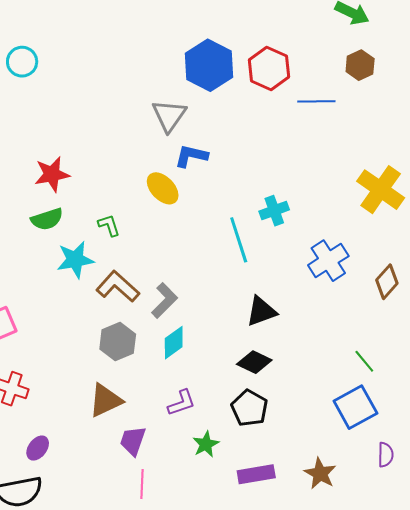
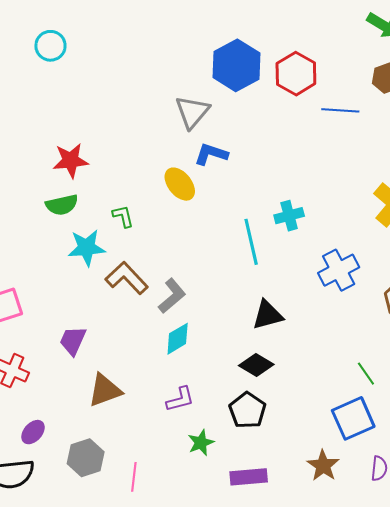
gray hexagon: (118, 342) -> (86, 458), moved
purple trapezoid: (133, 441) -> (73, 341), moved
brown star: (320, 473) -> (323, 466), moved

